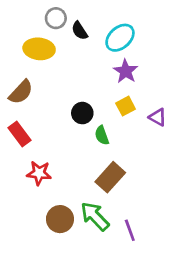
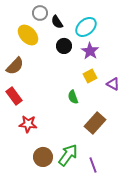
yellow ellipse: (39, 49) -> (28, 35), turned 40
black circle: (82, 113) -> (64, 46), moved
brown rectangle: (110, 177) -> (95, 123), moved
green arrow: (95, 216) -> (68, 155), turned 80

